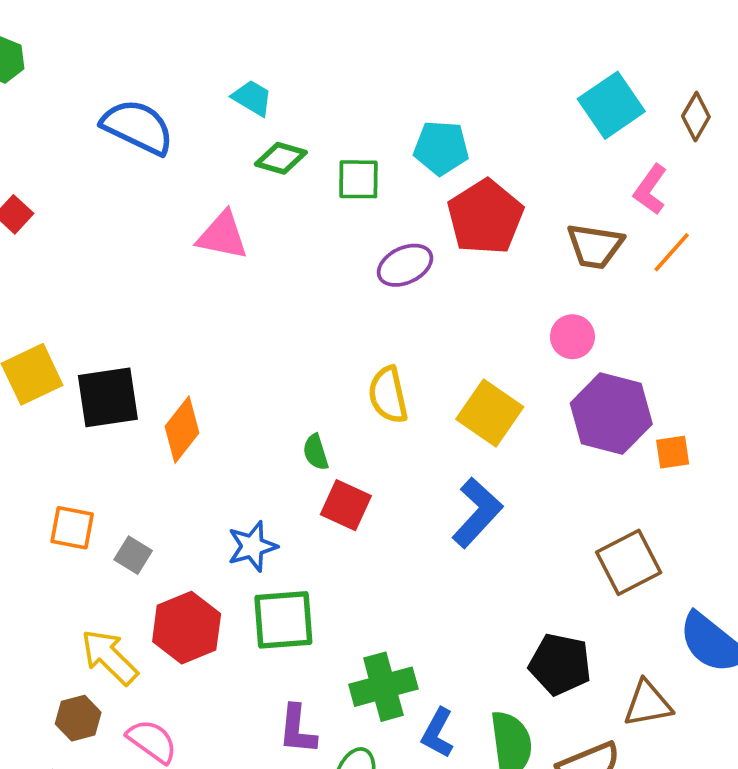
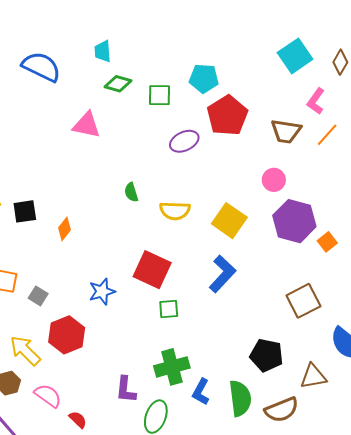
cyan trapezoid: (252, 98) -> (103, 51), turned -125
yellow semicircle: (388, 395) -> (175, 211), turned -76
black square: (108, 397) -> (25, 211), size x0.7
orange diamond: (182, 430) -> (65, 229), size x0.7
green semicircle: (316, 452) -> (131, 192), moved
orange square: (673, 452) -> (327, 242), turned -30
red square: (346, 505) -> (152, 270), size x1.4
green square: (283, 620) -> (169, 309), moved, size x0.6

